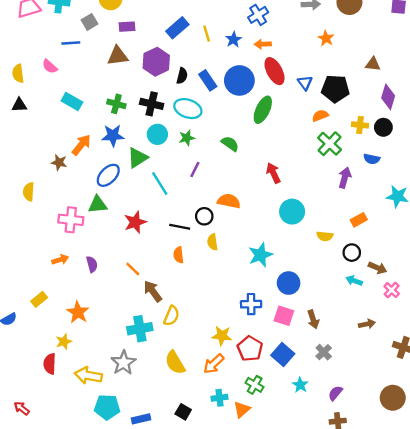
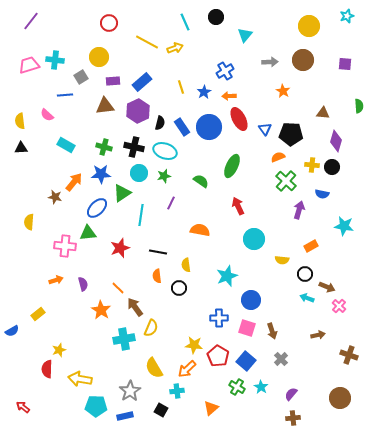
blue rectangle: (177, 28) -> (142, 82), moved
green ellipse: (263, 110) -> (232, 166), moved
cyan line: (160, 183) -> (141, 215), turned 40
black circle: (204, 216) -> (179, 288), moved
orange star: (78, 312) -> (101, 310), moved
gray star: (123, 363) -> (130, 391), moved
green cross: (255, 385) -> (237, 387), moved
cyan cross: (219, 398) -> (177, 391), moved

